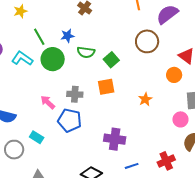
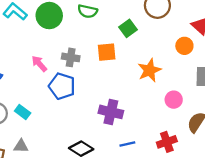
green square: (111, 60) -> (128, 28), moved
orange star: (145, 99) -> (149, 70), size x1.5
pink circle: (180, 119) -> (174, 100), moved
cyan rectangle: (37, 137) -> (23, 112), moved

